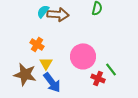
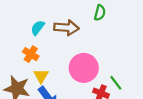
cyan semicircle: (43, 11) -> (38, 28), moved
brown arrow: (58, 14) -> (66, 28), moved

